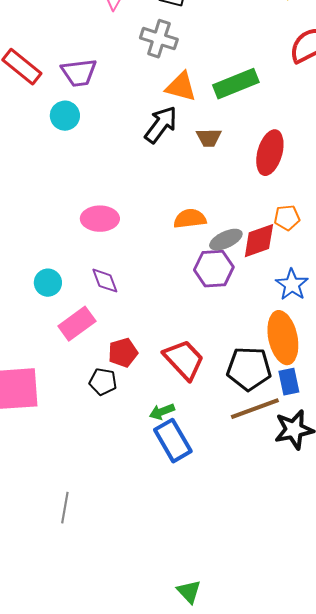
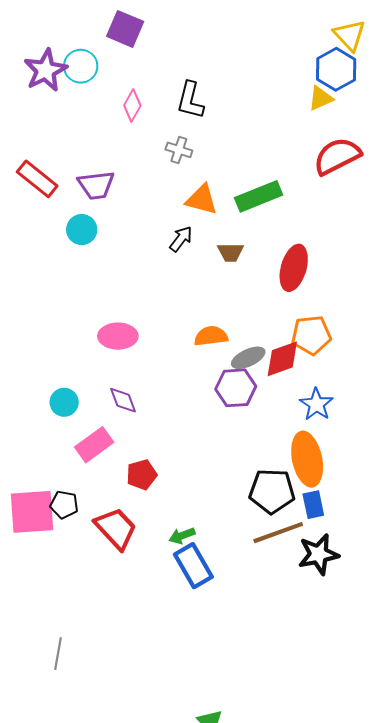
gray cross: (159, 39) -> (179, 150), size x0.7
black arrow: (161, 125) -> (181, 239), size x0.7
orange pentagon: (287, 218) -> (311, 335), size x1.5
red trapezoid: (184, 360) -> (116, 528), moved
black pentagon: (103, 382) -> (64, 505), moved
gray line: (65, 508) -> (58, 654), moved

